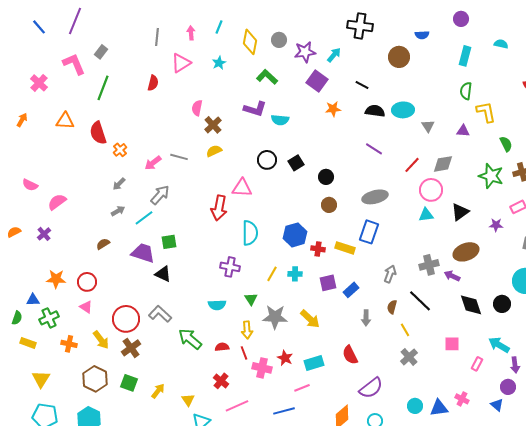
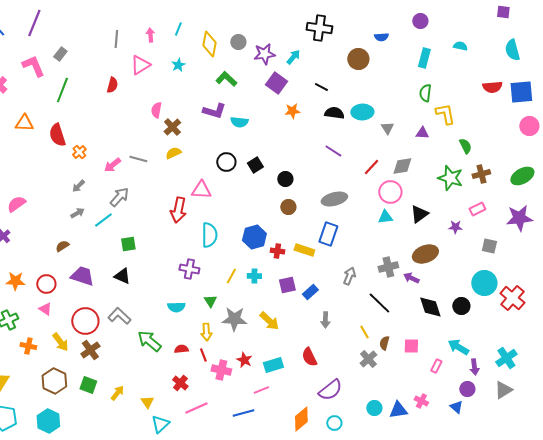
purple trapezoid: (143, 253) -> (82, 276), moved
brown semicircle: (392, 307) -> (384, 343), moved

